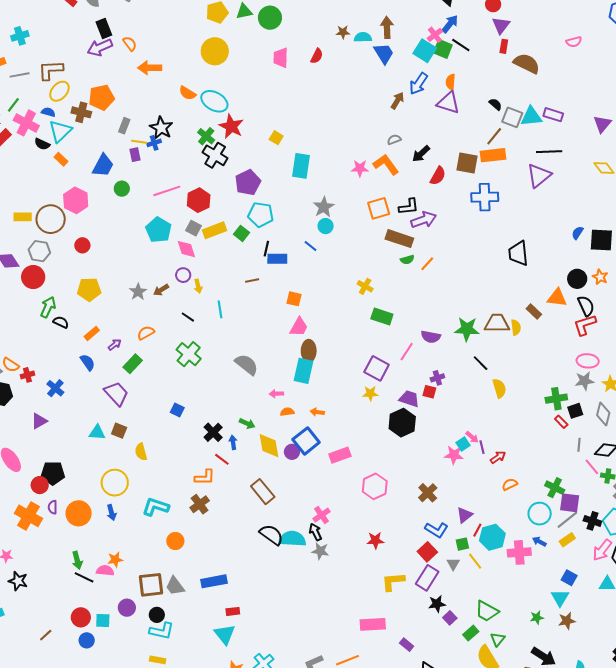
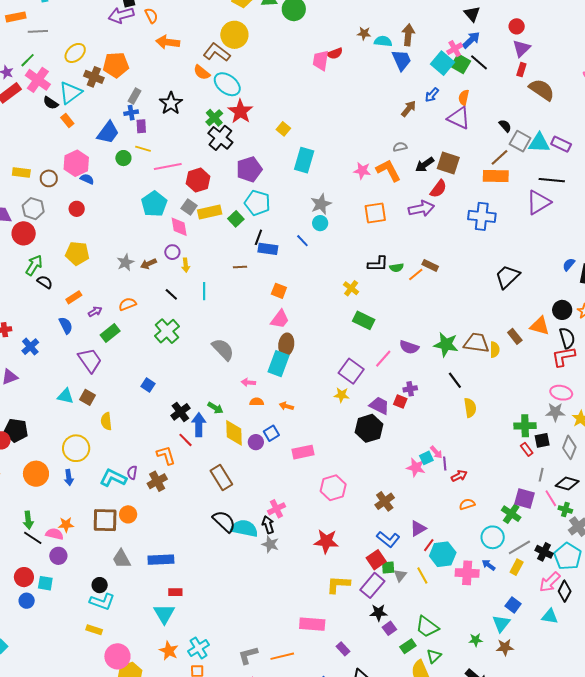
red semicircle: (317, 56) -> (335, 53), turned 35
pink trapezoid: (281, 58) -> (321, 60), moved
brown L-shape: (51, 70) -> (217, 52), moved, turned 32
blue arrow: (419, 84) -> (432, 95), size x0.7
blue semicircle: (48, 112) -> (87, 179), moved
yellow line: (139, 142) -> (143, 149), moved
blue cross: (154, 143) -> (131, 113), moved
brown square: (467, 163) -> (448, 163), moved
black L-shape: (409, 207) -> (378, 264), moved
brown circle: (51, 219) -> (49, 178), size x0.6
purple arrow: (424, 220) -> (421, 209), moved
brown rectangle: (399, 239) -> (430, 265), moved, size x0.6
black trapezoid: (518, 253) -> (507, 277), turned 44
blue square: (306, 441) -> (271, 433), size x0.6
blue arrow: (233, 442) -> (199, 425), size x1.6
orange L-shape: (205, 477) -> (166, 455), turned -115
purple square: (570, 503) -> (525, 498), moved
purple semicircle: (53, 507) -> (132, 473), moved
red star: (375, 540) -> (326, 541), size x1.4
yellow rectangle: (567, 540) -> (517, 567), turned -35
green square: (462, 544) -> (388, 568), moved
brown square: (151, 585) -> (105, 520), moved
purple circle: (127, 608) -> (58, 556), moved

